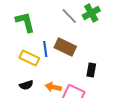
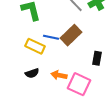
brown rectangle: (65, 47) -> (71, 35), turned -70
blue line: (45, 49) -> (51, 37), turned -70

